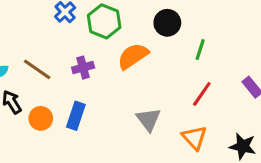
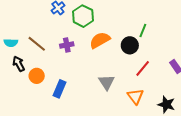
black circle: (167, 23) -> (130, 45), moved
green line: (200, 50) -> (143, 30), moved
blue rectangle: (76, 116) -> (60, 89), moved

